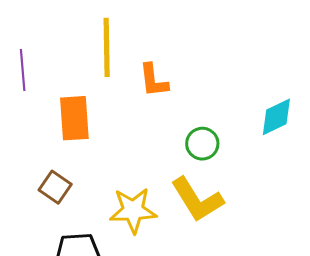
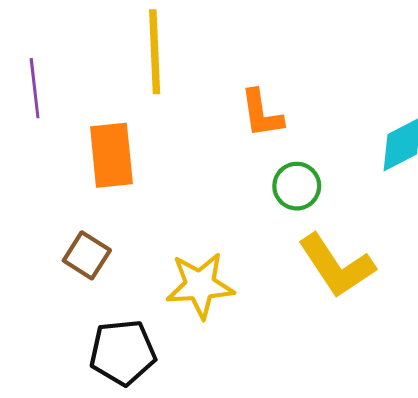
orange L-shape: (153, 80) -> (262, 114), moved
yellow L-shape: (197, 200) -> (336, 266), moved

